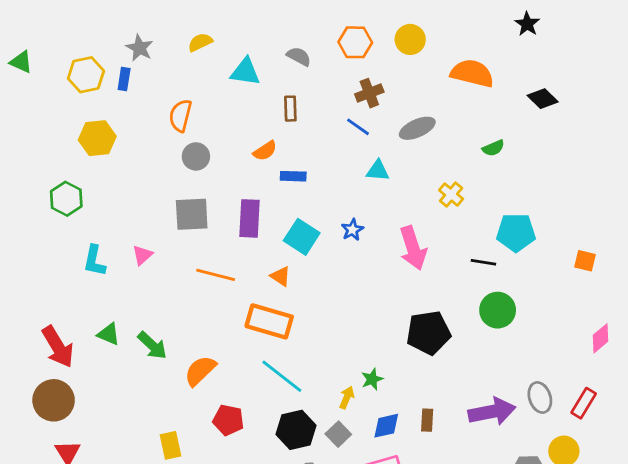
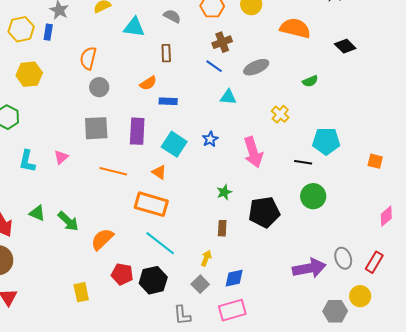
green star: (372, 379) -> (224, 192), moved
brown rectangle: (427, 420) -> (222, 228), moved
black hexagon: (296, 430) -> (153, 280), moved

